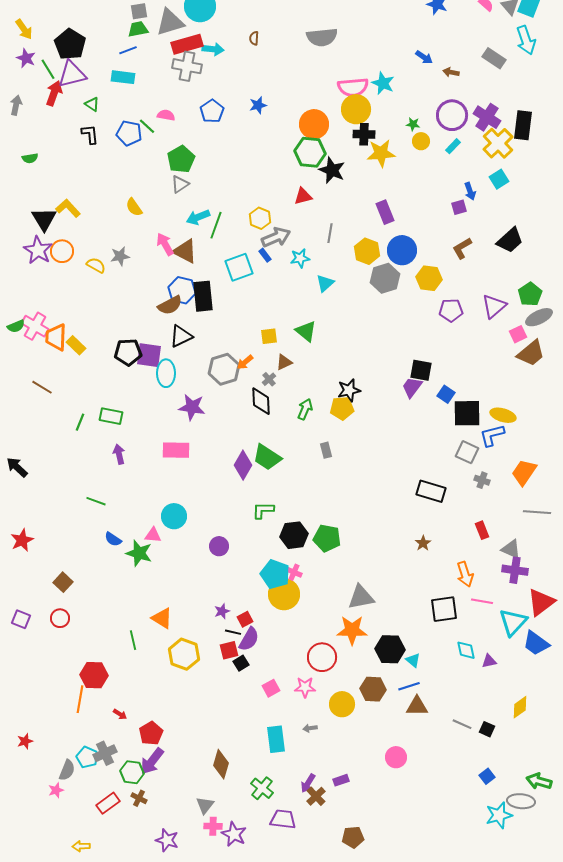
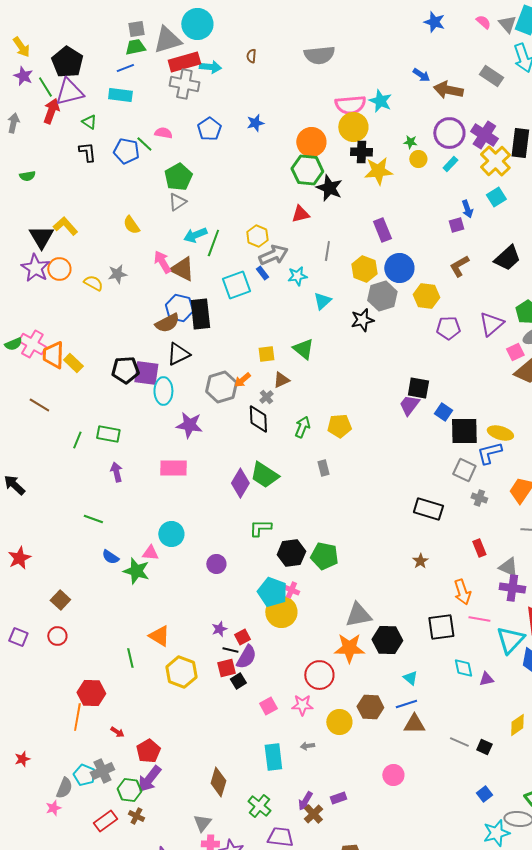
brown arrow: (451, 72) -> (448, 90), size x1.8
black star: (349, 390) -> (362, 320), moved
black hexagon: (390, 649) -> (387, 640), moved

